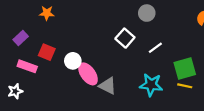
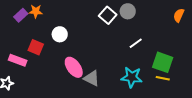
purple rectangle: (21, 38) -> (21, 15), moved
white square: (125, 38) -> (108, 15), moved
white circle: (73, 61) -> (60, 34), moved
green square: (185, 68) -> (163, 62), turned 35

